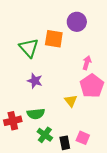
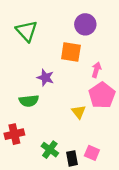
orange square: (54, 39) -> (71, 52), moved
green triangle: (29, 48) -> (27, 31), moved
purple star: (35, 81) -> (45, 78), moved
green semicircle: (36, 114) -> (29, 101), moved

